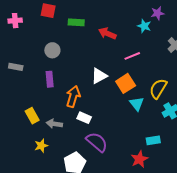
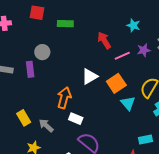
purple star: (157, 13) -> (144, 50), moved
red arrow: (107, 33) -> (104, 40), moved, turned 36
purple rectangle: (50, 79) -> (30, 69), moved
gray arrow: (54, 124) -> (46, 126), turned 35

